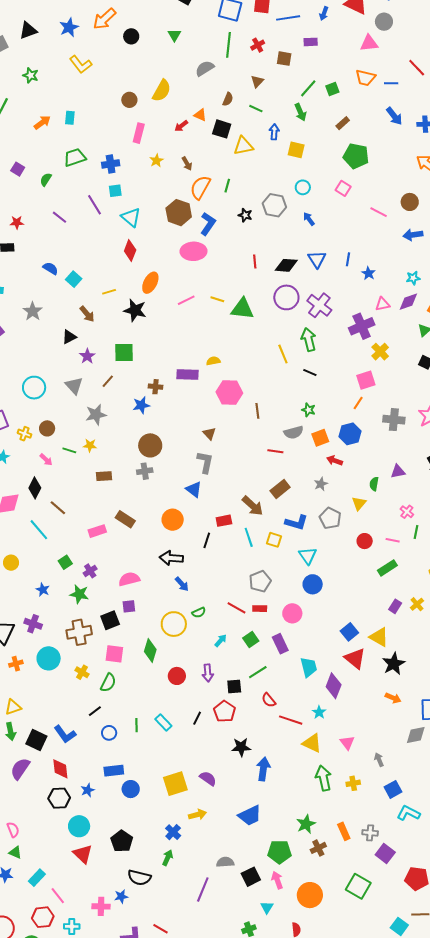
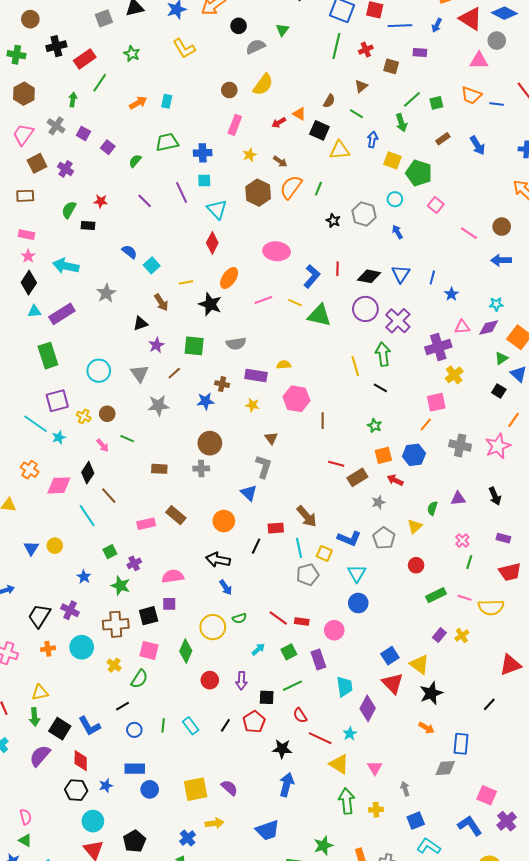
gray semicircle: (205, 68) -> (256, 47), moved
blue arrow: (394, 116) -> (478, 145), moved
green pentagon: (356, 156) -> (419, 173), moved
brown arrow: (187, 164) -> (280, 161), turned -32
brown hexagon: (179, 213) -> (258, 193), moved
blue L-shape: (208, 224) -> (312, 276), moved
gray semicircle: (294, 432) -> (236, 343), moved
yellow star: (90, 445) -> (252, 405), moved
brown rectangle: (280, 489) -> (357, 477), moved
pink line: (393, 540) -> (465, 598), moved
gray pentagon: (260, 581) -> (308, 575), moved
black star: (241, 747) -> (282, 749), moved

